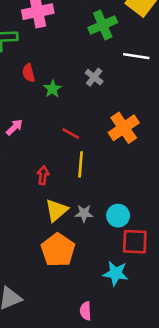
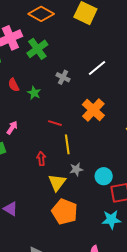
green cross: (103, 25) -> (37, 49), moved
white line: (136, 56) -> (97, 68), moved, turned -36
gray star: (84, 213) -> (76, 169), moved

